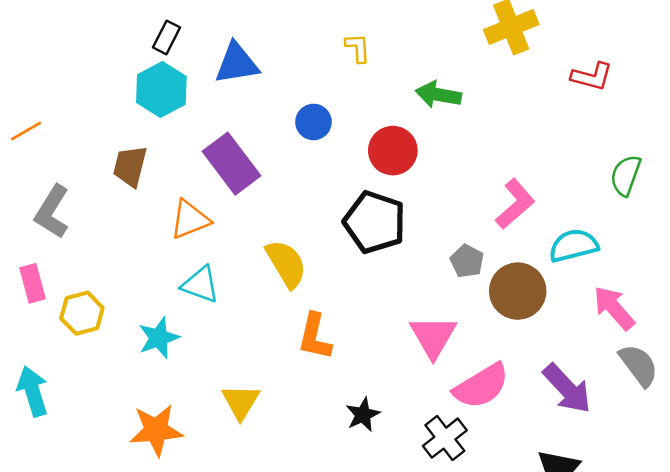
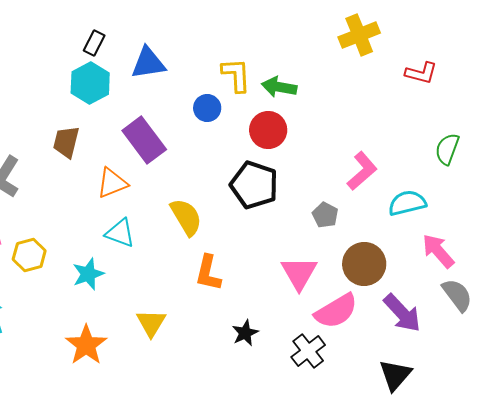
yellow L-shape: (358, 48) -> (236, 75), moved, size x1.5
green arrow: (438, 95) -> (279, 87), moved
brown circle: (518, 291) -> (364, 264), moved
orange star: (156, 430) -> (86, 345), turned -30

